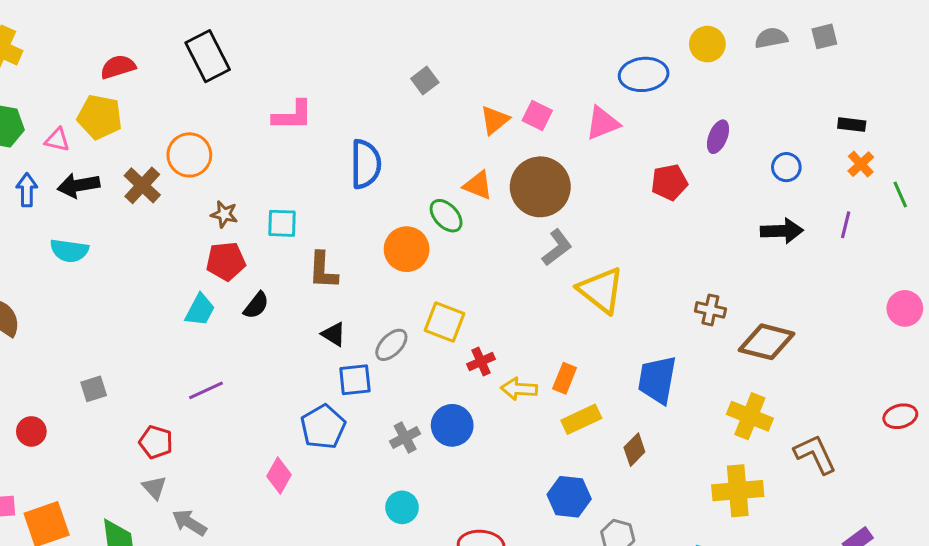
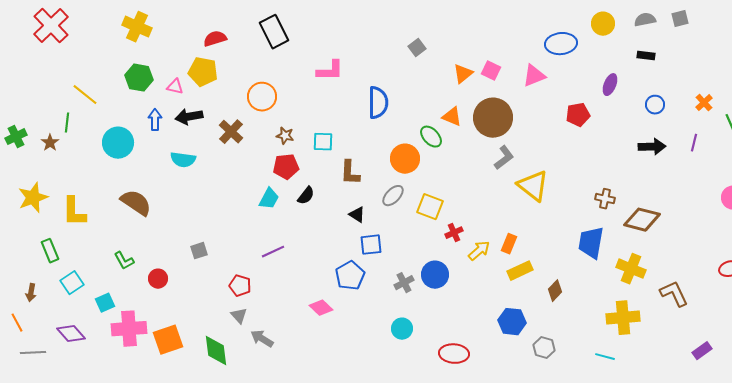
black rectangle: (852, 125) -> (646, 56), moved
brown cross: (142, 185) -> (231, 132), moved
gray ellipse: (391, 345) -> (393, 196), moved
blue trapezoid: (657, 380) -> (591, 243), moved
yellow arrow: (519, 389) -> (479, 251), turned 135
pink diamond: (279, 475) -> (321, 308), turned -75

